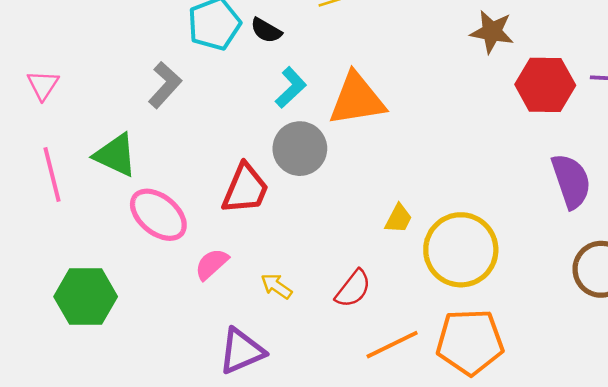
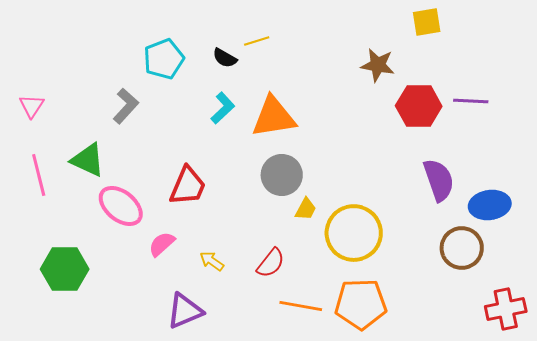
black semicircle: (266, 30) -> (225, 58), moved
gray circle: (300, 149) -> (282, 175), moved
orange line: (392, 345) -> (301, 306), turned 36

